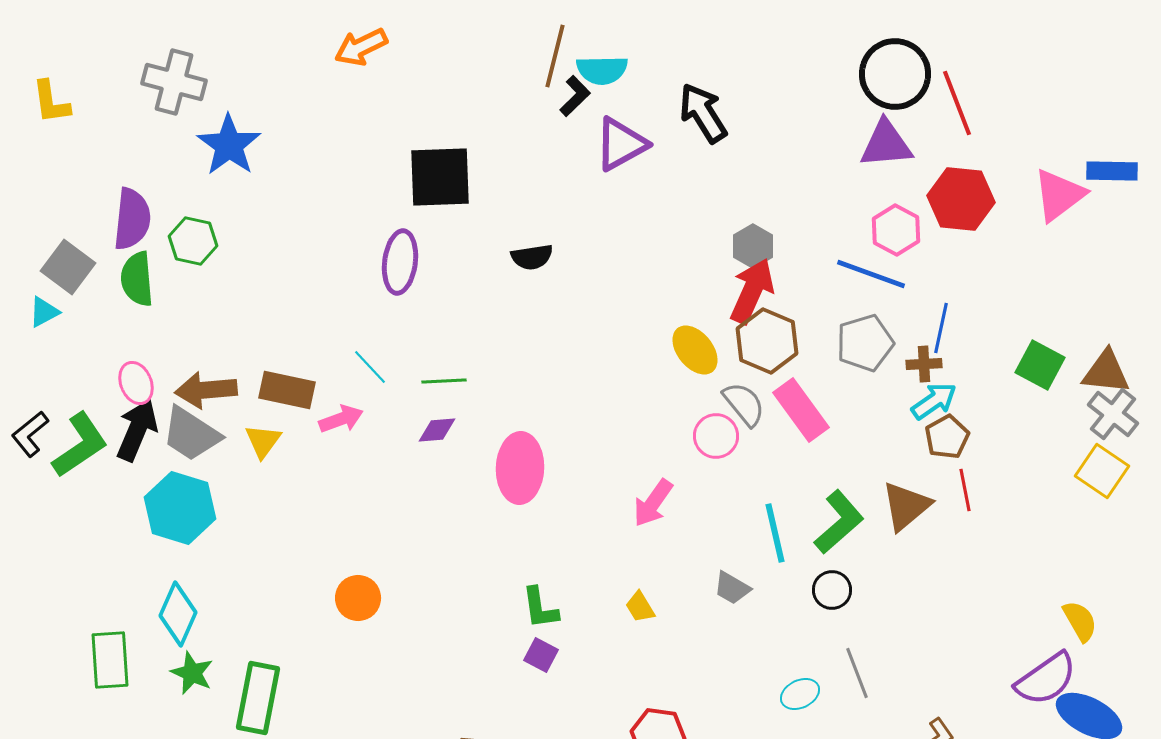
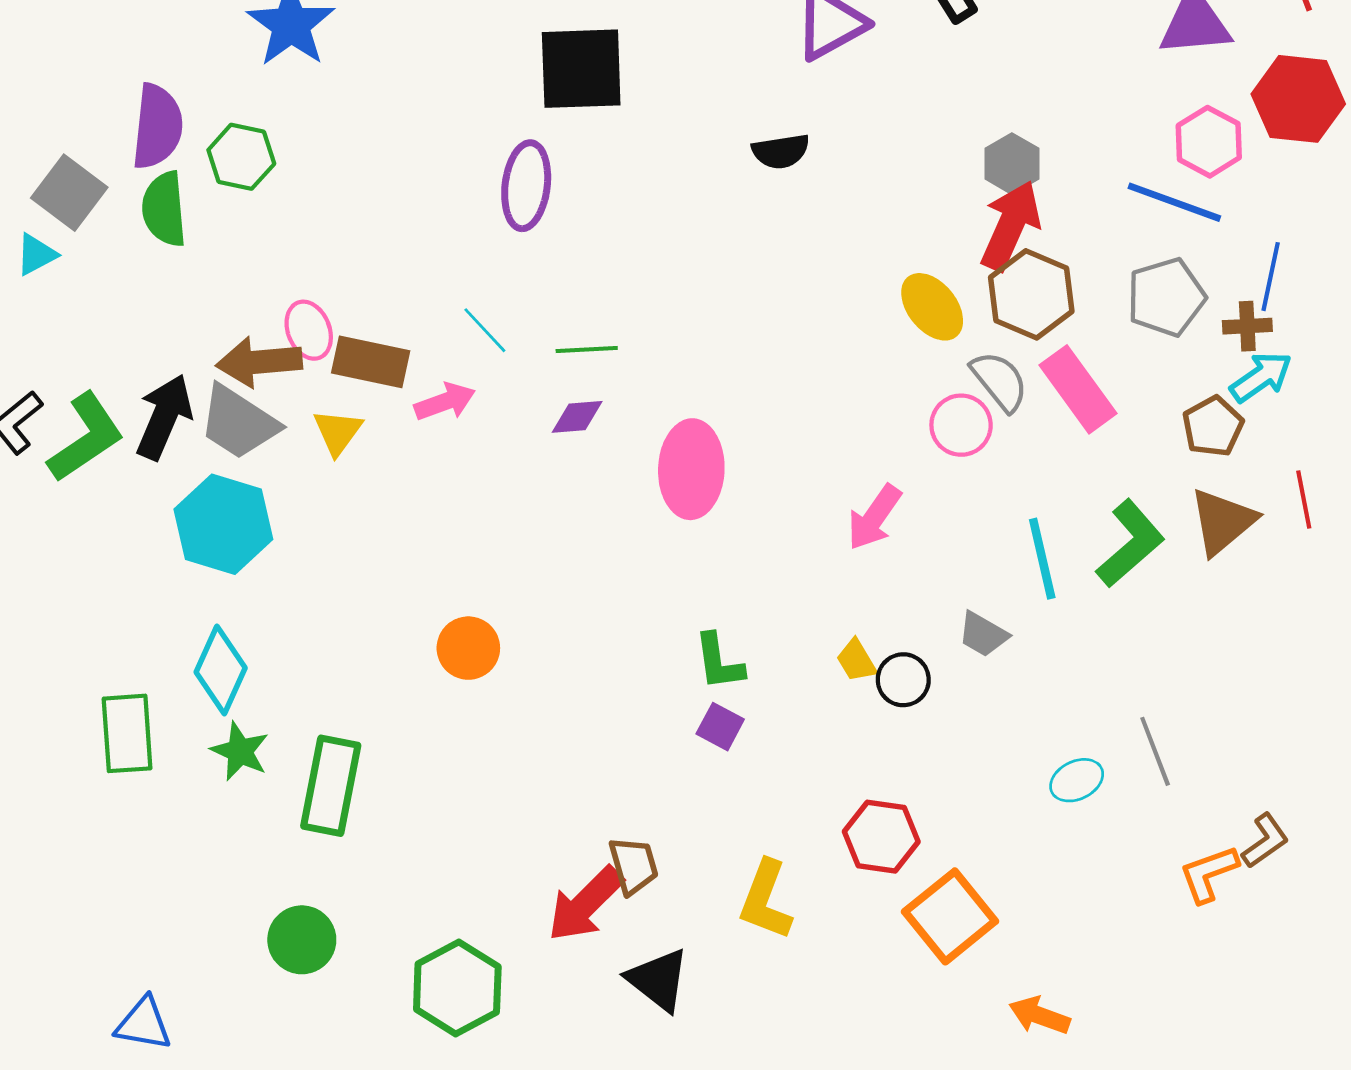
black semicircle: (532, 257) -> (781, 151), moved
pink ellipse: (136, 383) -> (309, 330), moved
brown pentagon: (947, 437) -> (1213, 427), moved
black circle: (832, 590) -> (903, 680), moved

